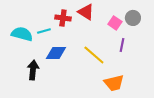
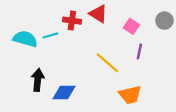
gray circle: (133, 18) -> (164, 21), moved
blue diamond: (56, 53) -> (64, 93), moved

